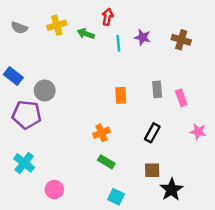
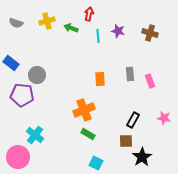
pink star: (198, 132) -> (164, 118), moved
orange cross: (101, 133) -> (84, 110), size x1.5
black rectangle: (152, 133) -> (133, 120), moved
cyan cross: (24, 163) -> (35, 135), moved
pink circle: (54, 190) -> (18, 157), moved, size x1.5

